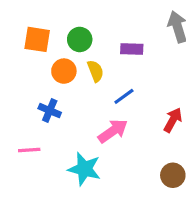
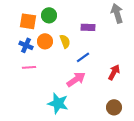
green circle: (80, 39) -> (49, 15), moved
blue cross: (50, 111) -> (26, 45), moved
pink line: (29, 150) -> (29, 67), moved

